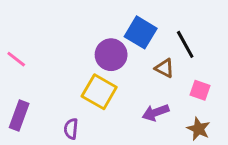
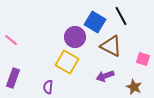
black line: (185, 44) -> (121, 16), moved
brown triangle: (164, 68) -> (111, 46), size x1.6
pink square: (200, 90) -> (143, 59), moved

